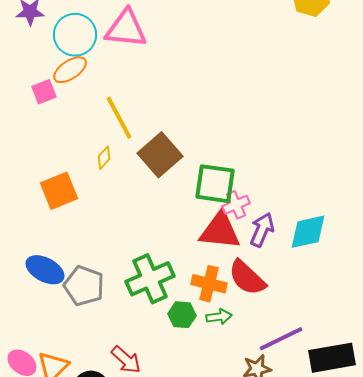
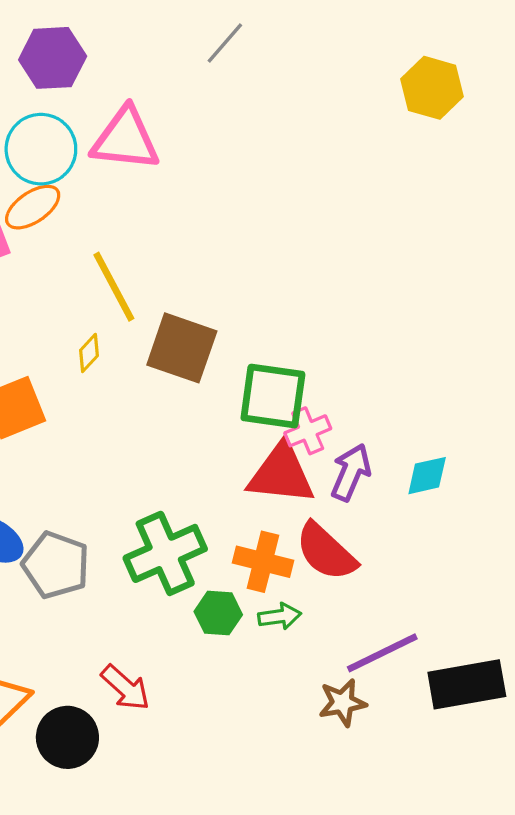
brown square: (160, 155) -> (182, 348), turned -30
cyan diamond: (308, 232) -> (427, 476), size x0.7

